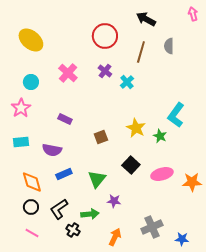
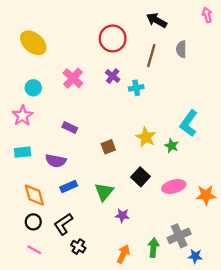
cyan cross: (127, 82) -> (136, 88), turned 32
green arrow: (90, 214) -> (153, 248), moved, turned -78
gray cross: (152, 227) -> (179, 236), moved

